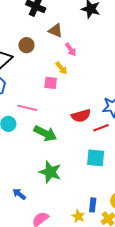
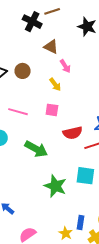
brown circle: (26, 45) -> (23, 71), moved
pink square: (51, 83) -> (52, 110), moved
pink line: (27, 108) -> (18, 112), moved
green star: (50, 172) -> (55, 186), moved

